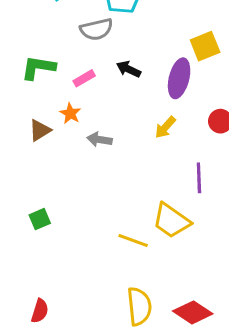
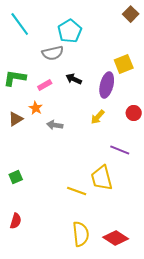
purple line: (199, 178) -> (120, 150), turned -66
yellow trapezoid: (171, 221) -> (102, 178), turned 40
red semicircle: (40, 311) -> (16, 221), moved

